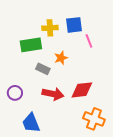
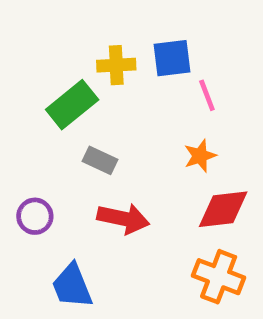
green rectangle: (31, 45) -> (72, 105), turned -30
orange star: (61, 58) -> (200, 156), moved
red diamond: (82, 90) -> (223, 209), moved

